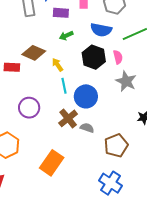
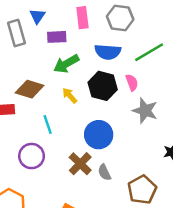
green arrow: (66, 36) -> (66, 64), size x1.5
yellow arrow: (58, 65) -> (70, 95), moved
cyan line: (64, 86) -> (48, 125), moved
gray semicircle: (87, 128) -> (104, 172), turned -128

